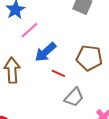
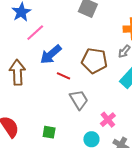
gray trapezoid: (74, 97) -> (79, 100), turned -75

